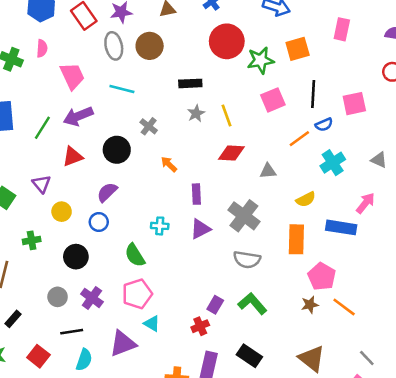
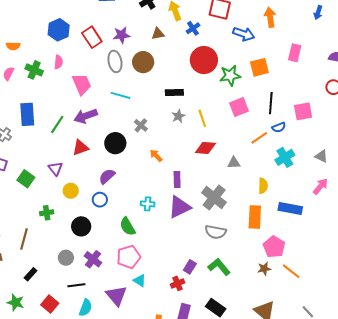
yellow semicircle: (306, 199) -> (263, 186), turned -63
pink arrow: (365, 203) -> (320, 186), moved
purple triangle: (200, 229) -> (180, 207), size x1.4
purple triangle: (123, 343) -> (116, 296), turned -50

